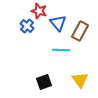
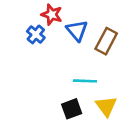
cyan line: (61, 50) -> (85, 81), moved
black square: (44, 82) -> (72, 109), moved

